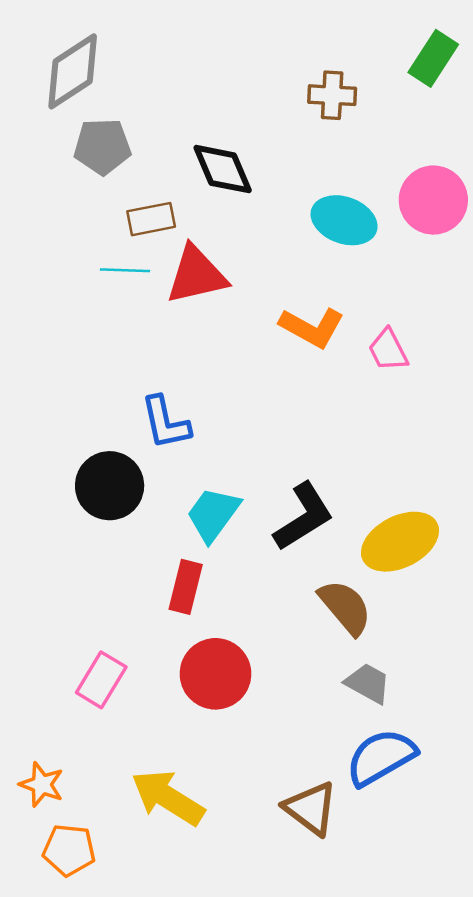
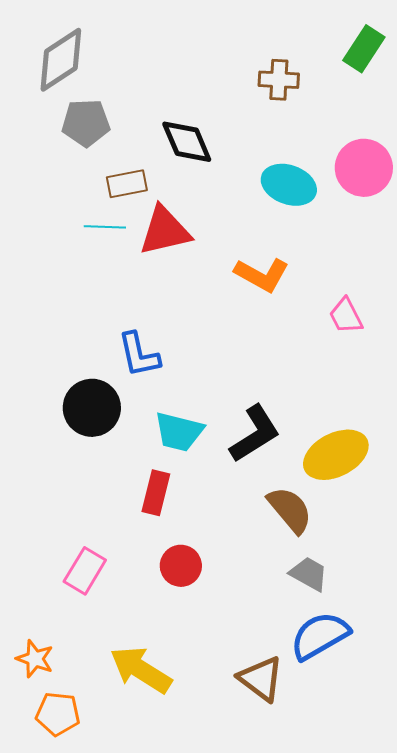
pink trapezoid: (388, 350) -> (346, 316), moved
cyan trapezoid: (213, 514) -> (179, 432), turned -112
red circle: (215, 674) -> (181, 566), size x0.7

